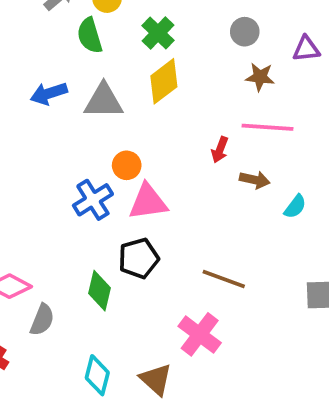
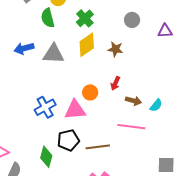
brown star: (260, 77) -> (115, 49), moved
pink line: (268, 127) -> (131, 127), moved
orange circle: (127, 165) -> (90, 92), moved
cyan semicircle: (295, 207) -> (156, 105), moved
brown line: (224, 279) -> (98, 147), moved, turned -30

